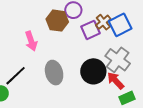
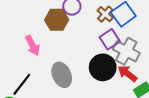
purple square: (90, 30) -> (110, 39), moved

